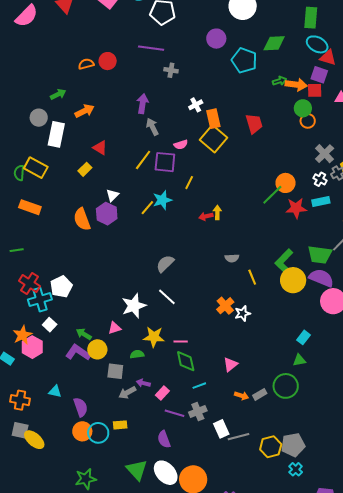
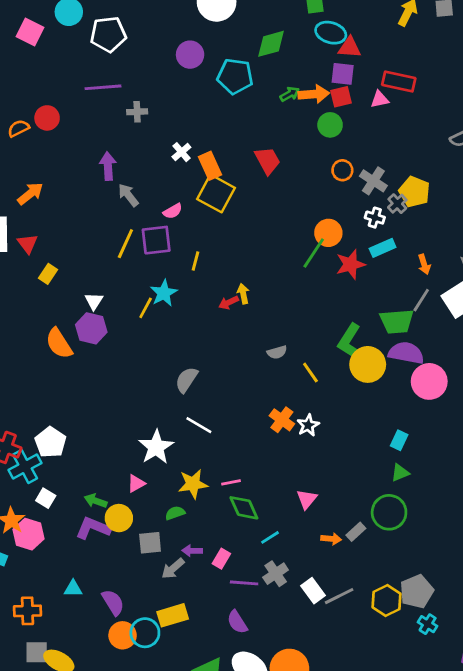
orange circle: (308, 121) -> (342, 170), moved
red triangle: (100, 148) -> (28, 244), moved, turned 35
yellow rectangle: (120, 425) -> (173, 615), size x1.5

